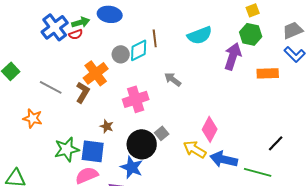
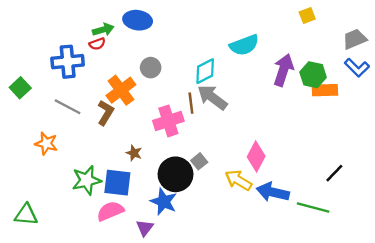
blue cross: (55, 27) -> (68, 62), moved, turned 32
green hexagon: (251, 34) -> (313, 75), moved
brown line: (155, 38) -> (191, 103), moved
cyan diamond: (139, 50) -> (205, 71), moved
gray arrow: (173, 79) -> (212, 97), size x1.5

